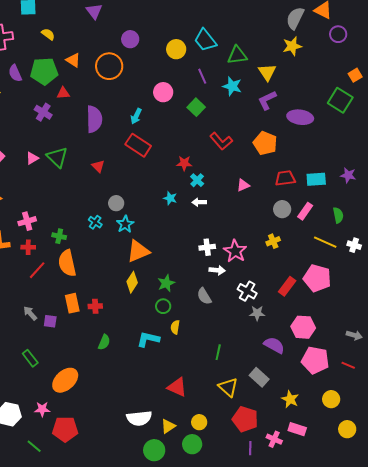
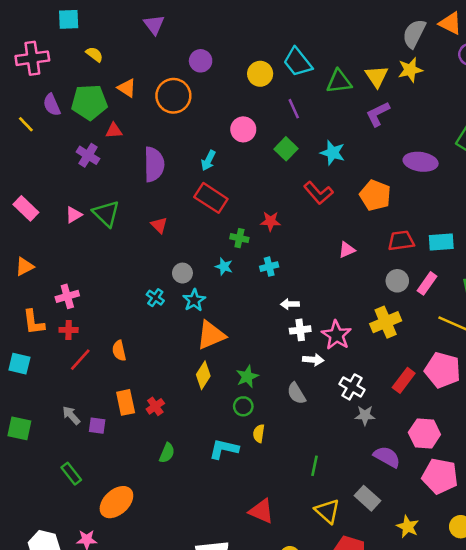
yellow triangle: (267, 72) -> (377, 76), moved
cyan star: (232, 86) -> (333, 153), moved
purple L-shape: (267, 100) -> (378, 114), moved
cyan cross: (197, 180) -> (269, 267), moved, turned 32
cyan star: (170, 198) -> (224, 267), moved
white arrow: (199, 202) -> (290, 304), moved
green cross: (59, 236) -> (239, 238), moved
yellow cross: (273, 241) -> (386, 322), size x1.6
orange semicircle: (67, 263) -> (119, 351), size x0.6
red cross: (95, 306) -> (155, 406), turned -32

